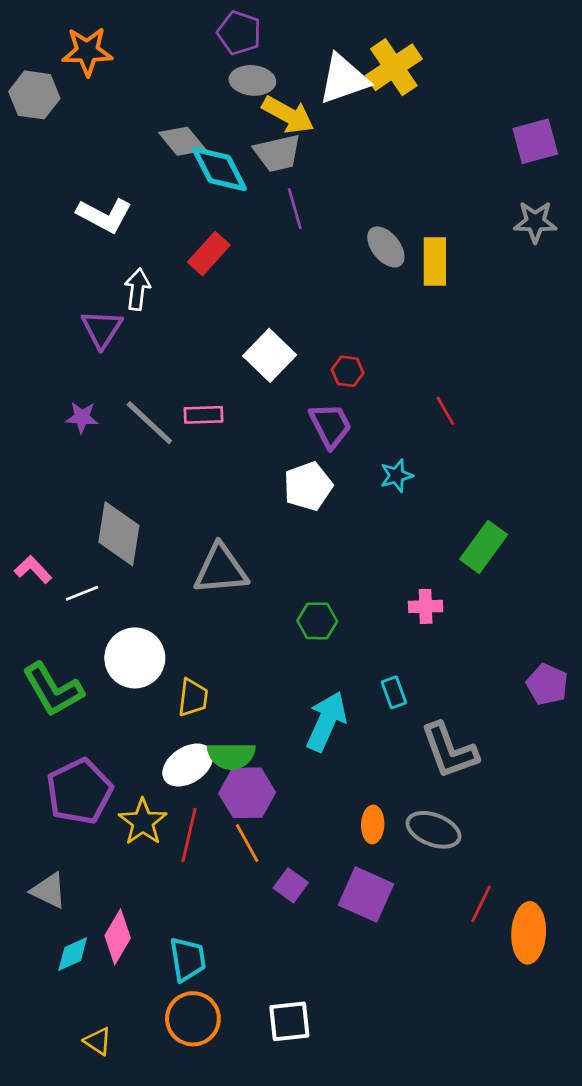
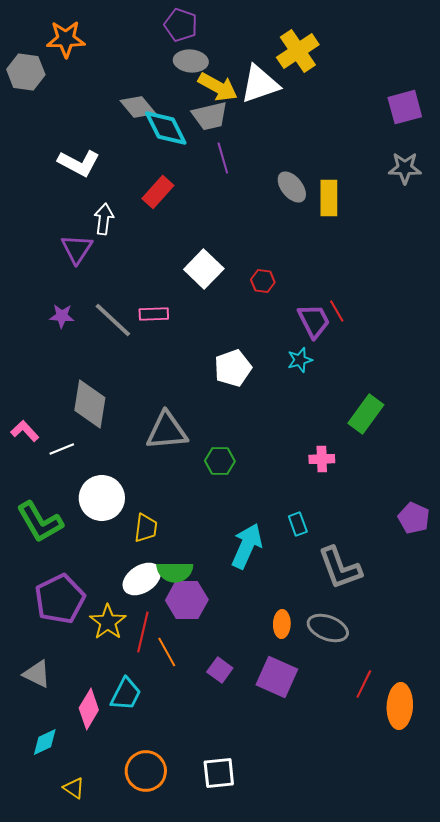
white triangle: (344, 79) -> (260, 84), moved
purple trapezoid: (330, 425) -> (314, 321), moved
green hexagon: (317, 621) -> (220, 461), moved
orange line: (247, 843) -> (167, 652), moved
cyan diamond: (73, 954) -> (45, 742), moved
cyan trapezoid: (188, 959) -> (126, 694), moved, turned 36

